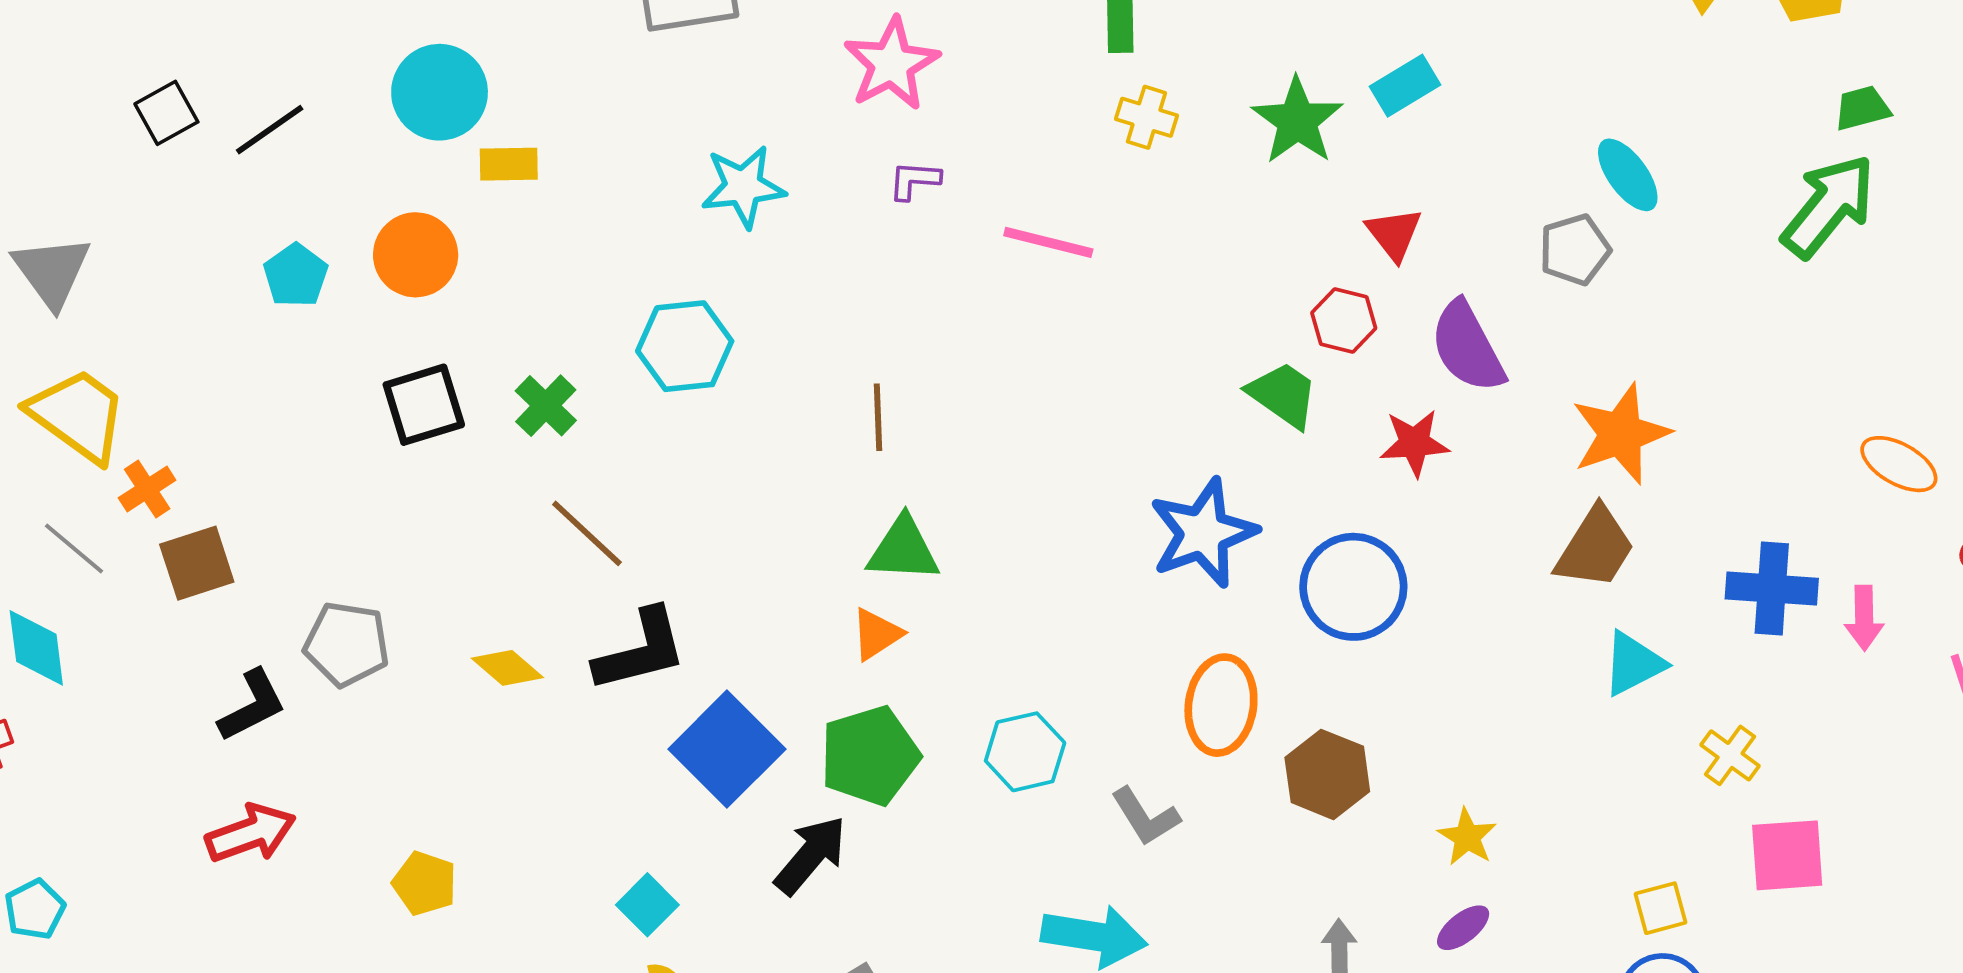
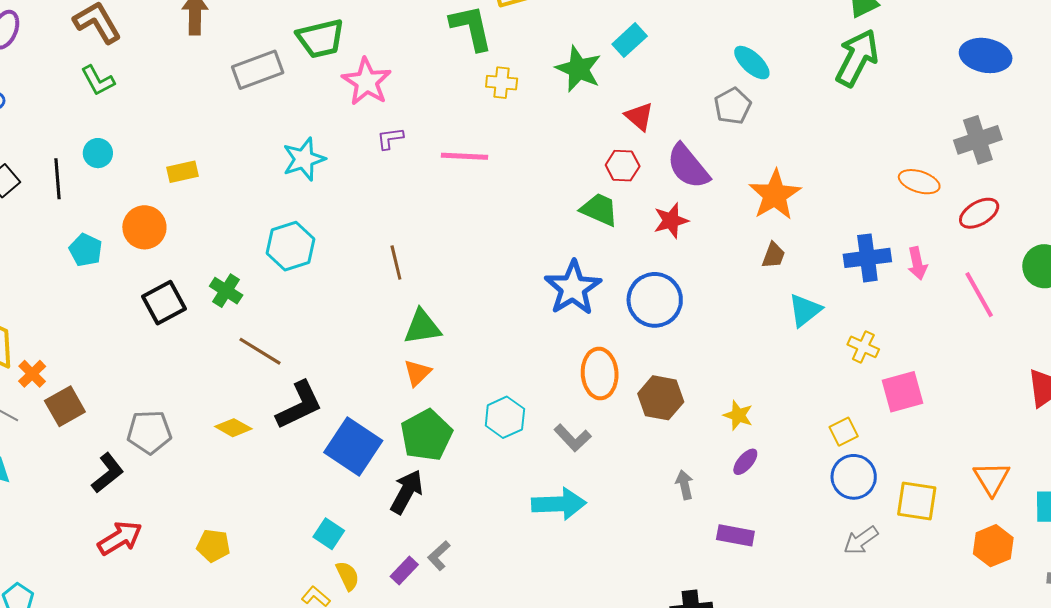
cyan circle: (440, 92) -> (98, 153), moved, size x0.6
black line: (270, 130) -> (58, 179), turned -48
brown trapezoid: (1595, 548) -> (774, 255), size x0.6

